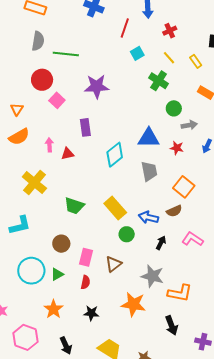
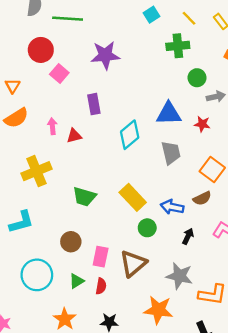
green cross: (159, 81) -> (178, 46), turned -36
yellow cross: (34, 183) -> (36, 171), turned 30
brown triangle: (113, 264) -> (133, 263), size x1.4
green triangle: (57, 274) -> (77, 281), moved

